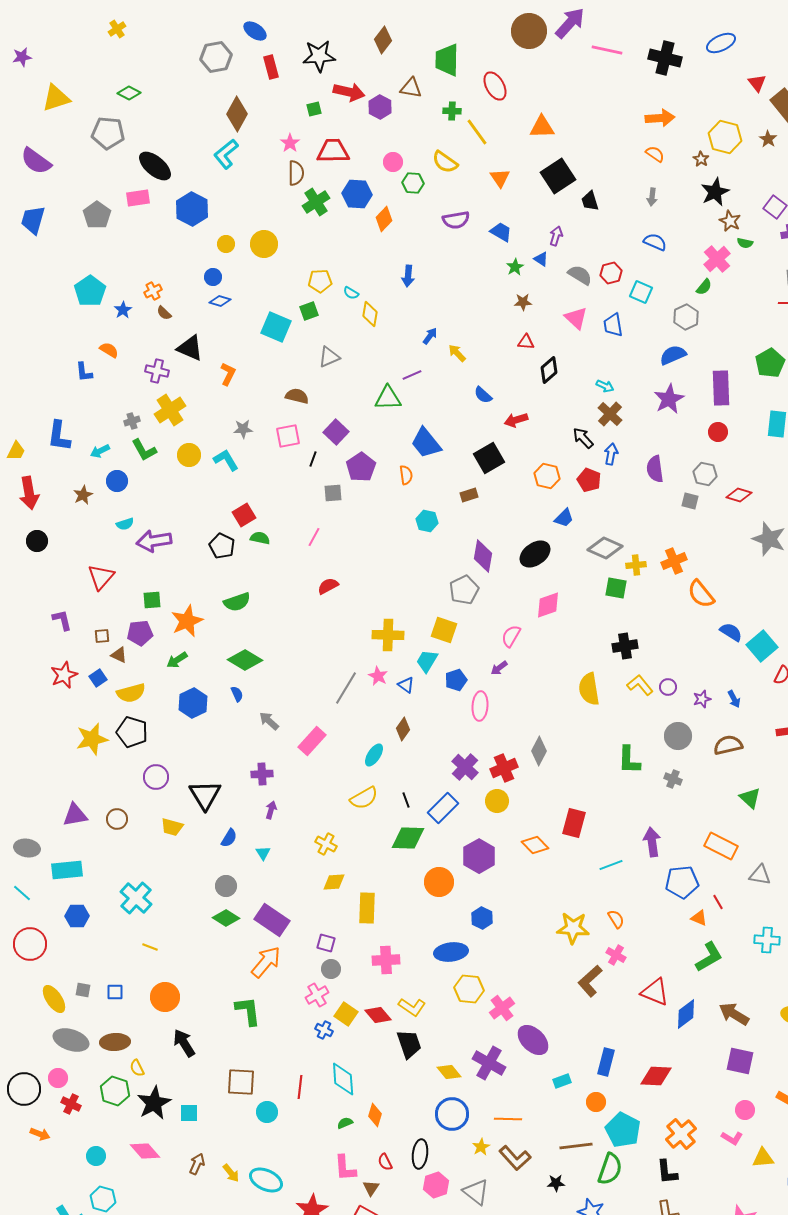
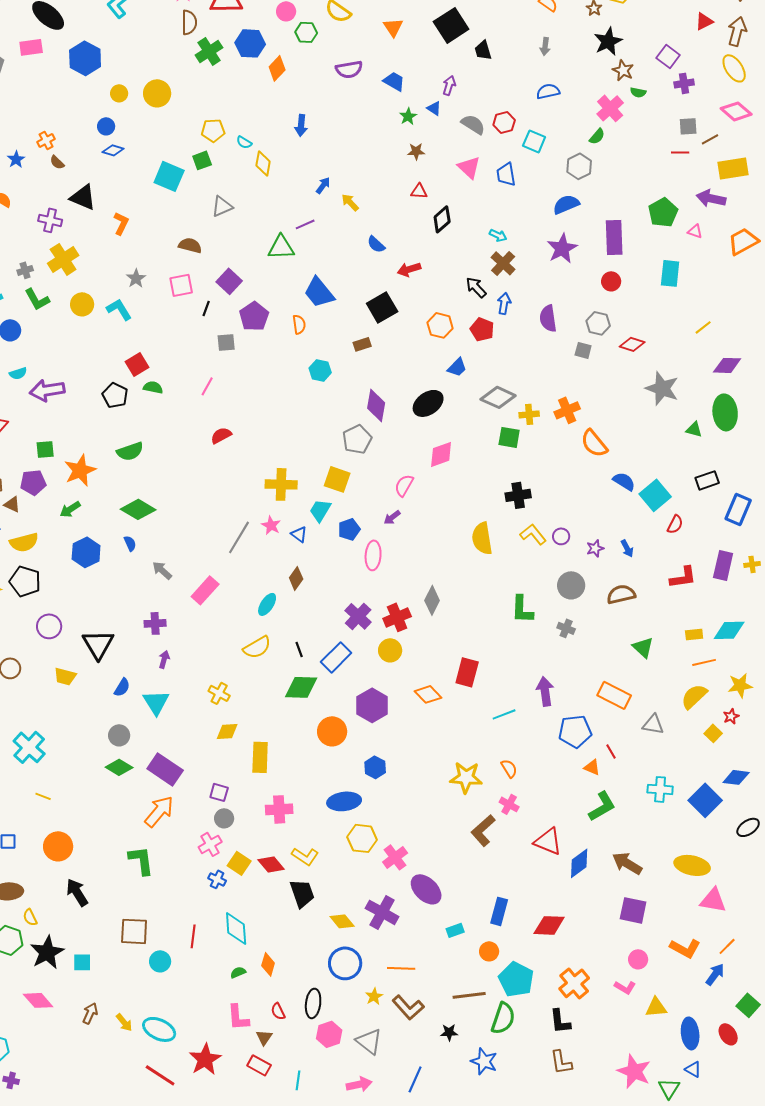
blue semicircle: (655, 242) -> (548, 91), turned -35
gray star: (243, 429) -> (136, 278), turned -30
cyan triangle: (263, 853) -> (156, 702), size x1.8

